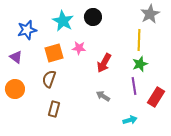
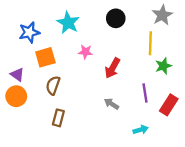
black circle: (93, 17) -> (116, 18), moved
orange square: (54, 53) -> (45, 57), moved
purple triangle: (16, 57) -> (17, 75), moved
green star: (140, 64) -> (163, 66), moved

